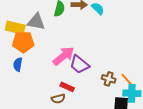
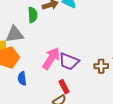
blue semicircle: (18, 64) -> (22, 79), moved
red rectangle: (67, 87) -> (64, 87), turned 56

